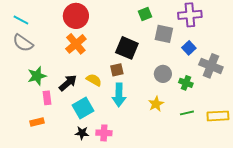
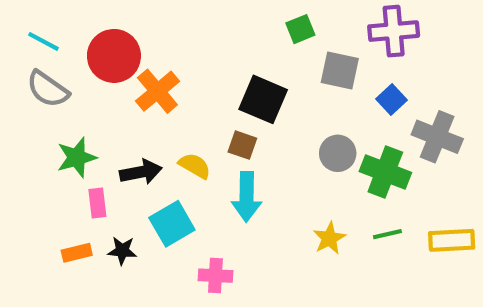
red circle: (76, 16) -> (114, 56), moved
brown square: (117, 70) -> (242, 145), turned 32
black arrow: (68, 83) -> (141, 172), turned 30
green cross: (186, 83) -> (385, 172), size x1.6
yellow star: (156, 104) -> (329, 238), moved
black star: (82, 133) -> (122, 251), moved

